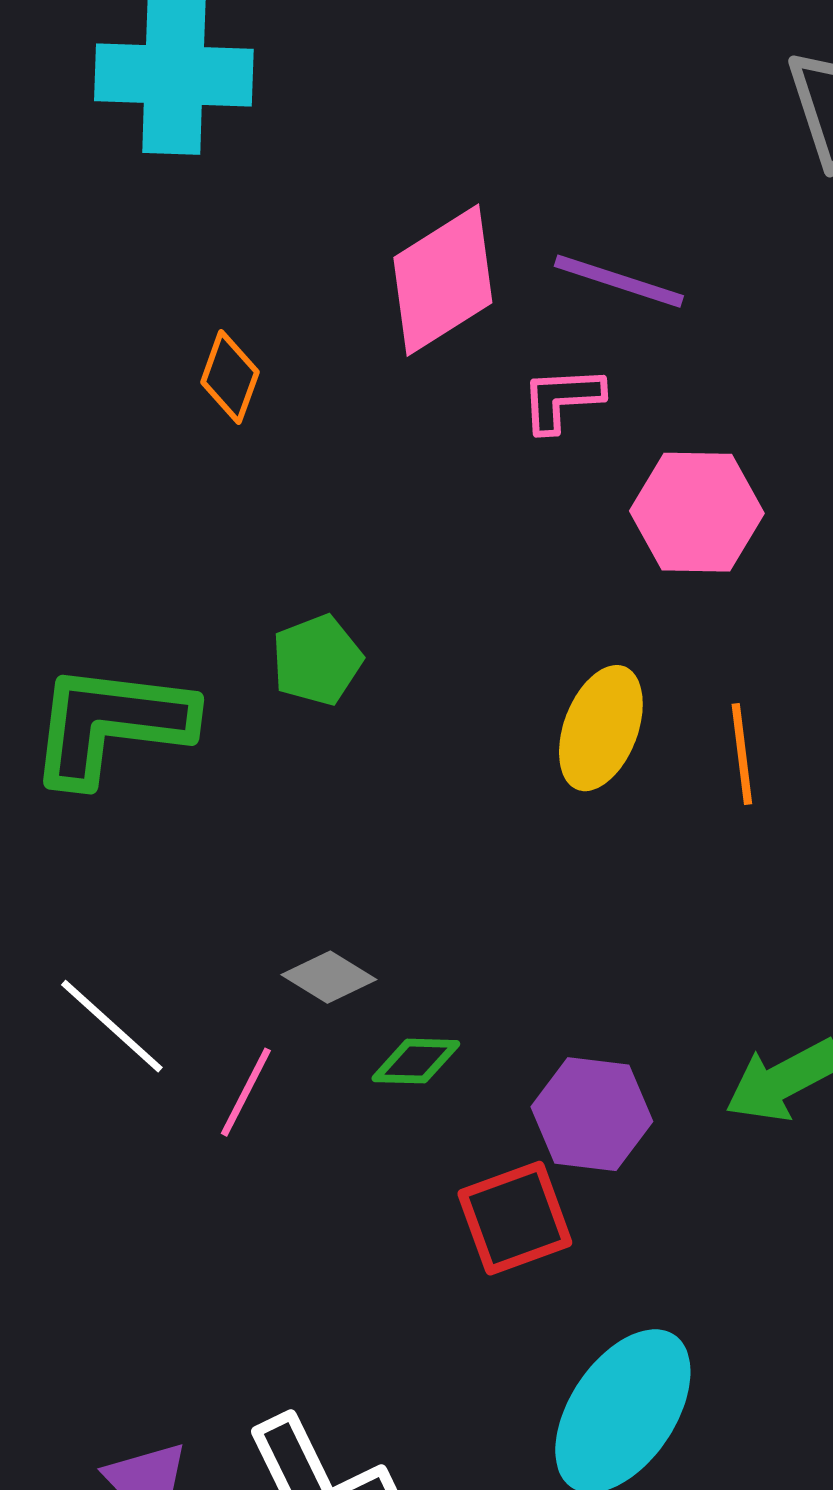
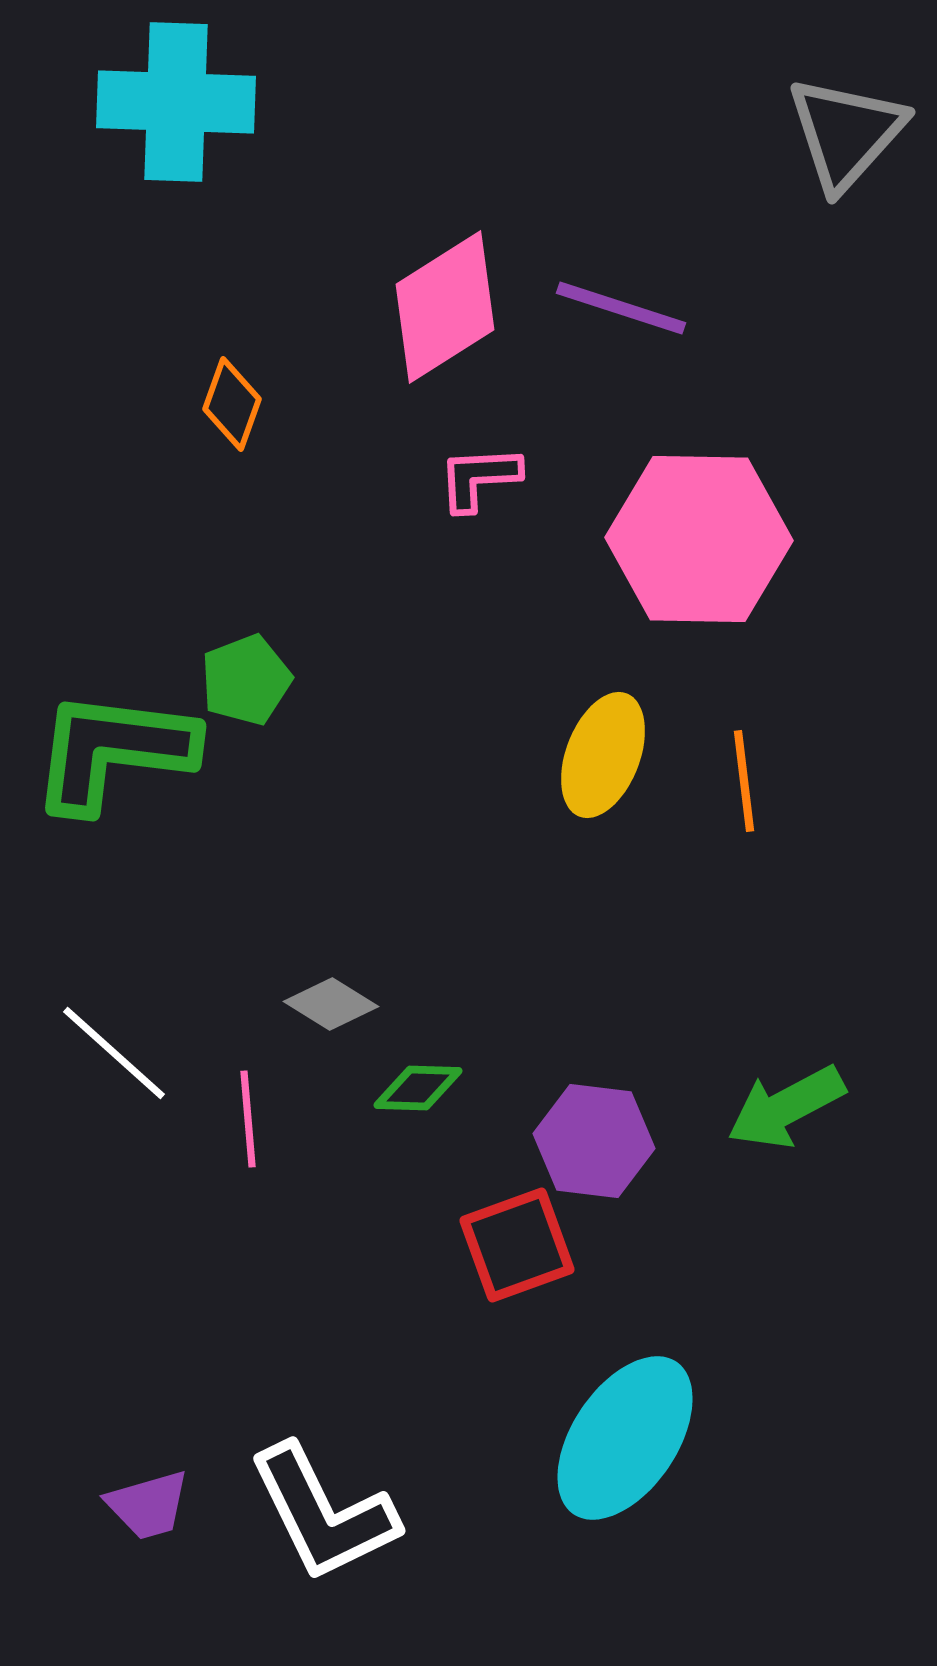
pink L-shape: (562, 399) -> (479, 478), moved
pink hexagon: (697, 512) -> (699, 539), size x1.4
green pentagon: (317, 660) -> (246, 680), moved
pink line: (246, 1092) -> (248, 1119), turned -32

